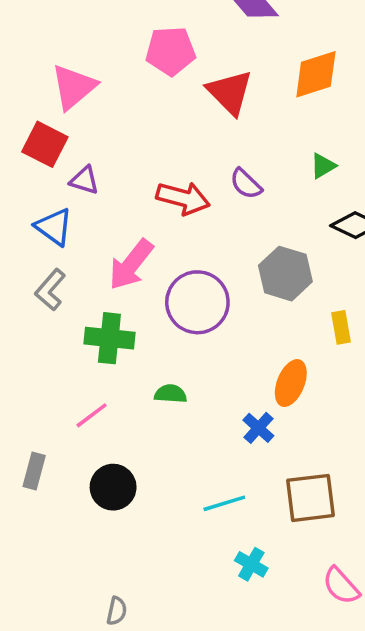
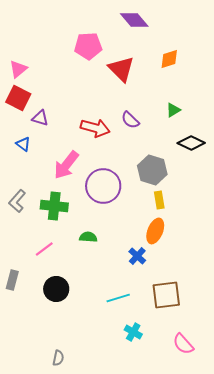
orange diamond: (316, 74) -> (169, 59), size x0.7
pink triangle: (74, 87) -> (18, 69), moved, size x0.7
blue triangle: (54, 227) -> (23, 144), size x0.7
gray L-shape: (50, 290) -> (17, 201), moved
yellow rectangle: (341, 327) -> (159, 200), moved

